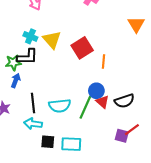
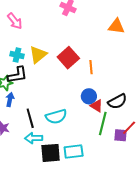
orange triangle: (136, 24) -> (116, 26), turned -42
yellow triangle: (52, 40) -> (38, 55), turned 42
green line: (85, 107) -> (103, 123), moved
black square: (48, 142) -> (51, 153), size x1.5

